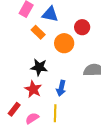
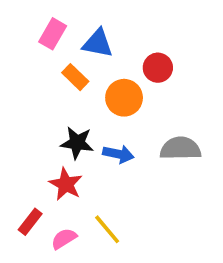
blue arrow: (61, 88) -> (118, 154), moved, turned -91
yellow line: (55, 113) -> (107, 229), turned -42

